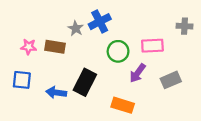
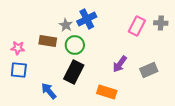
pink rectangle: (152, 46) -> (137, 26), moved, turned -60
pink star: (29, 47) -> (18, 48), moved
green circle: (118, 51) -> (75, 45), moved
blue arrow: (56, 93) -> (49, 91), moved, turned 42

